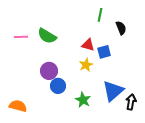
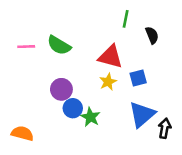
red triangle: (88, 45) -> (111, 57), size x1.5
blue square: (104, 52) -> (138, 78), moved
green star: (83, 100) -> (90, 117), moved

